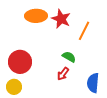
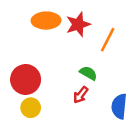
red star: (61, 19) -> (78, 24), turned 30
yellow circle: (14, 87) -> (31, 108), moved

